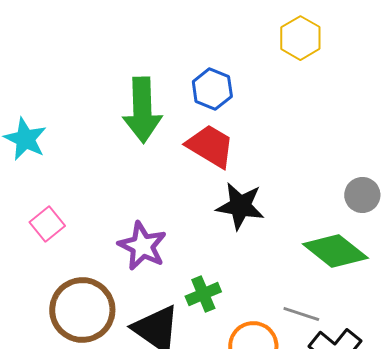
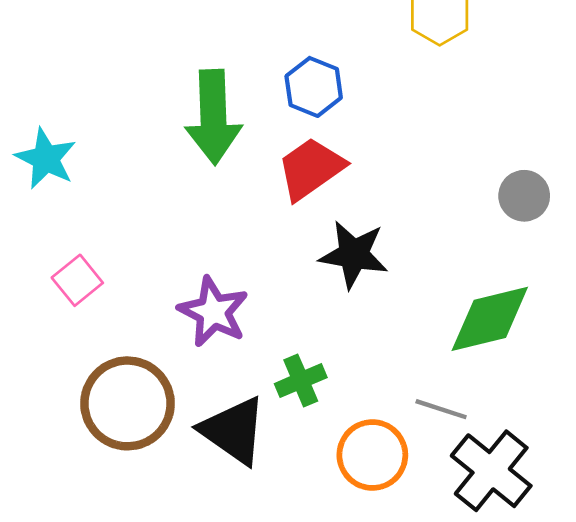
red trapezoid: (210, 146) -> (311, 169), turned -66
gray circle: (362, 195) -> (524, 196), moved
green diamond: (335, 251) -> (490, 319), turned -52

